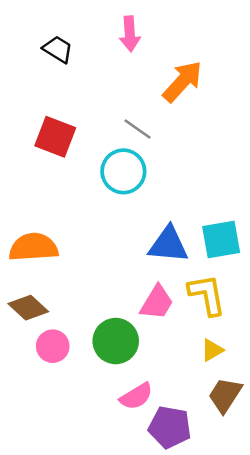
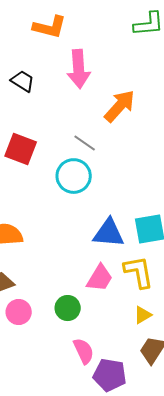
pink arrow: (130, 34) -> (79, 69), size x1.4
green circle: (116, 341) -> (68, 308), size x0.7
pink semicircle: (136, 396) -> (84, 351), turned -84

